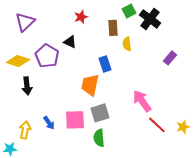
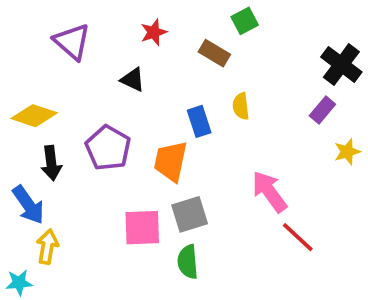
black cross: (150, 19) -> (341, 64), moved
purple triangle: (25, 22) -> (72, 42), moved, turned -35
brown rectangle: (113, 28) -> (214, 53), turned -56
yellow semicircle: (127, 44) -> (241, 106), moved
purple pentagon: (47, 56) -> (108, 148), moved
blue arrow: (49, 123) -> (28, 205), moved, size x1.5
yellow star: (183, 127) -> (347, 152), moved

